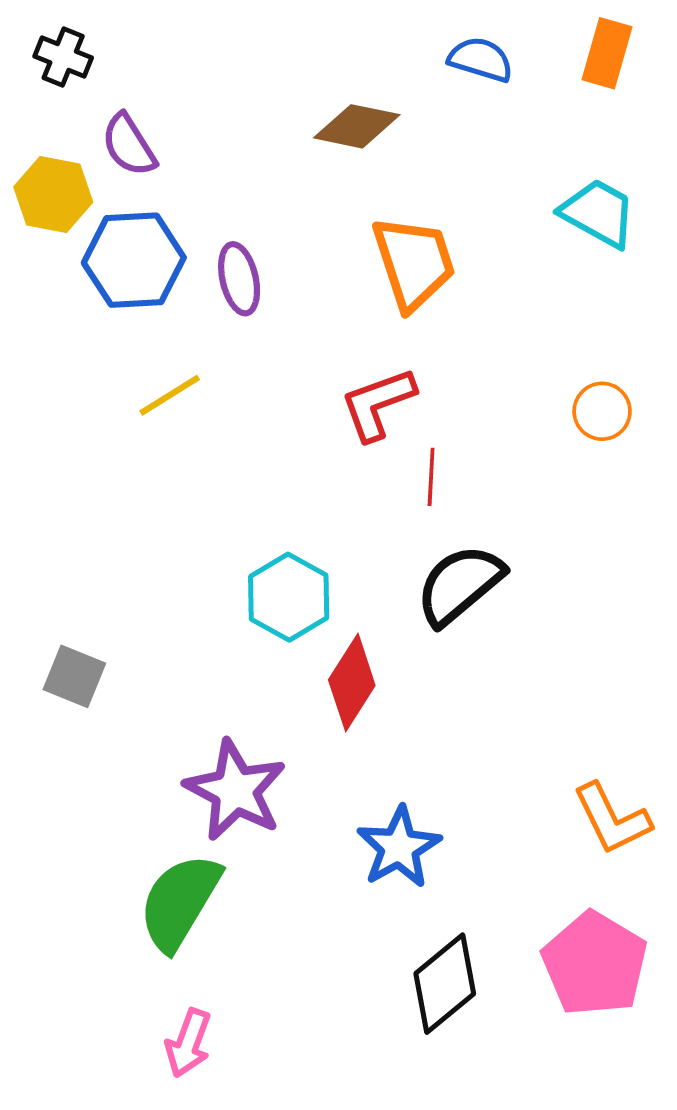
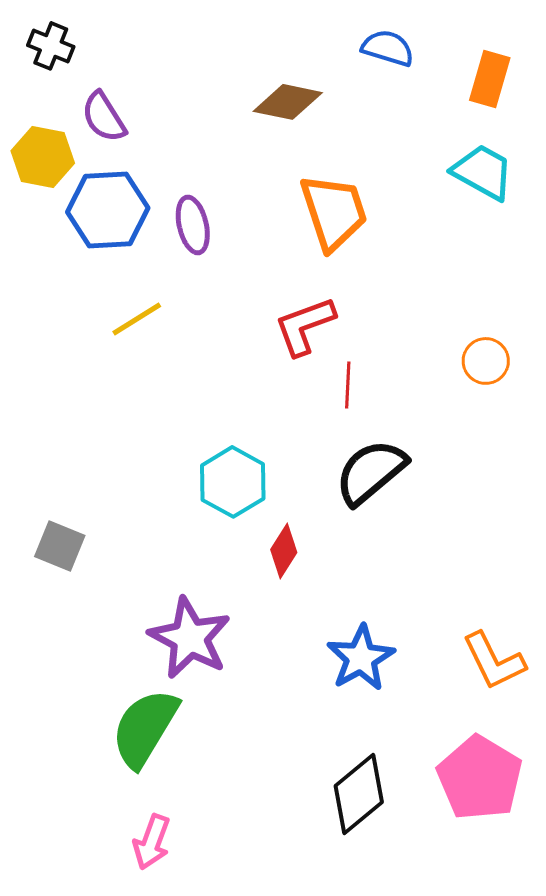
orange rectangle: (607, 53) -> (490, 79), moved
orange circle: (602, 411) -> (486, 361), moved
red diamond: (352, 683) -> (284, 551), size x0.7
blue star: (399, 847) -> (361, 658), moved

